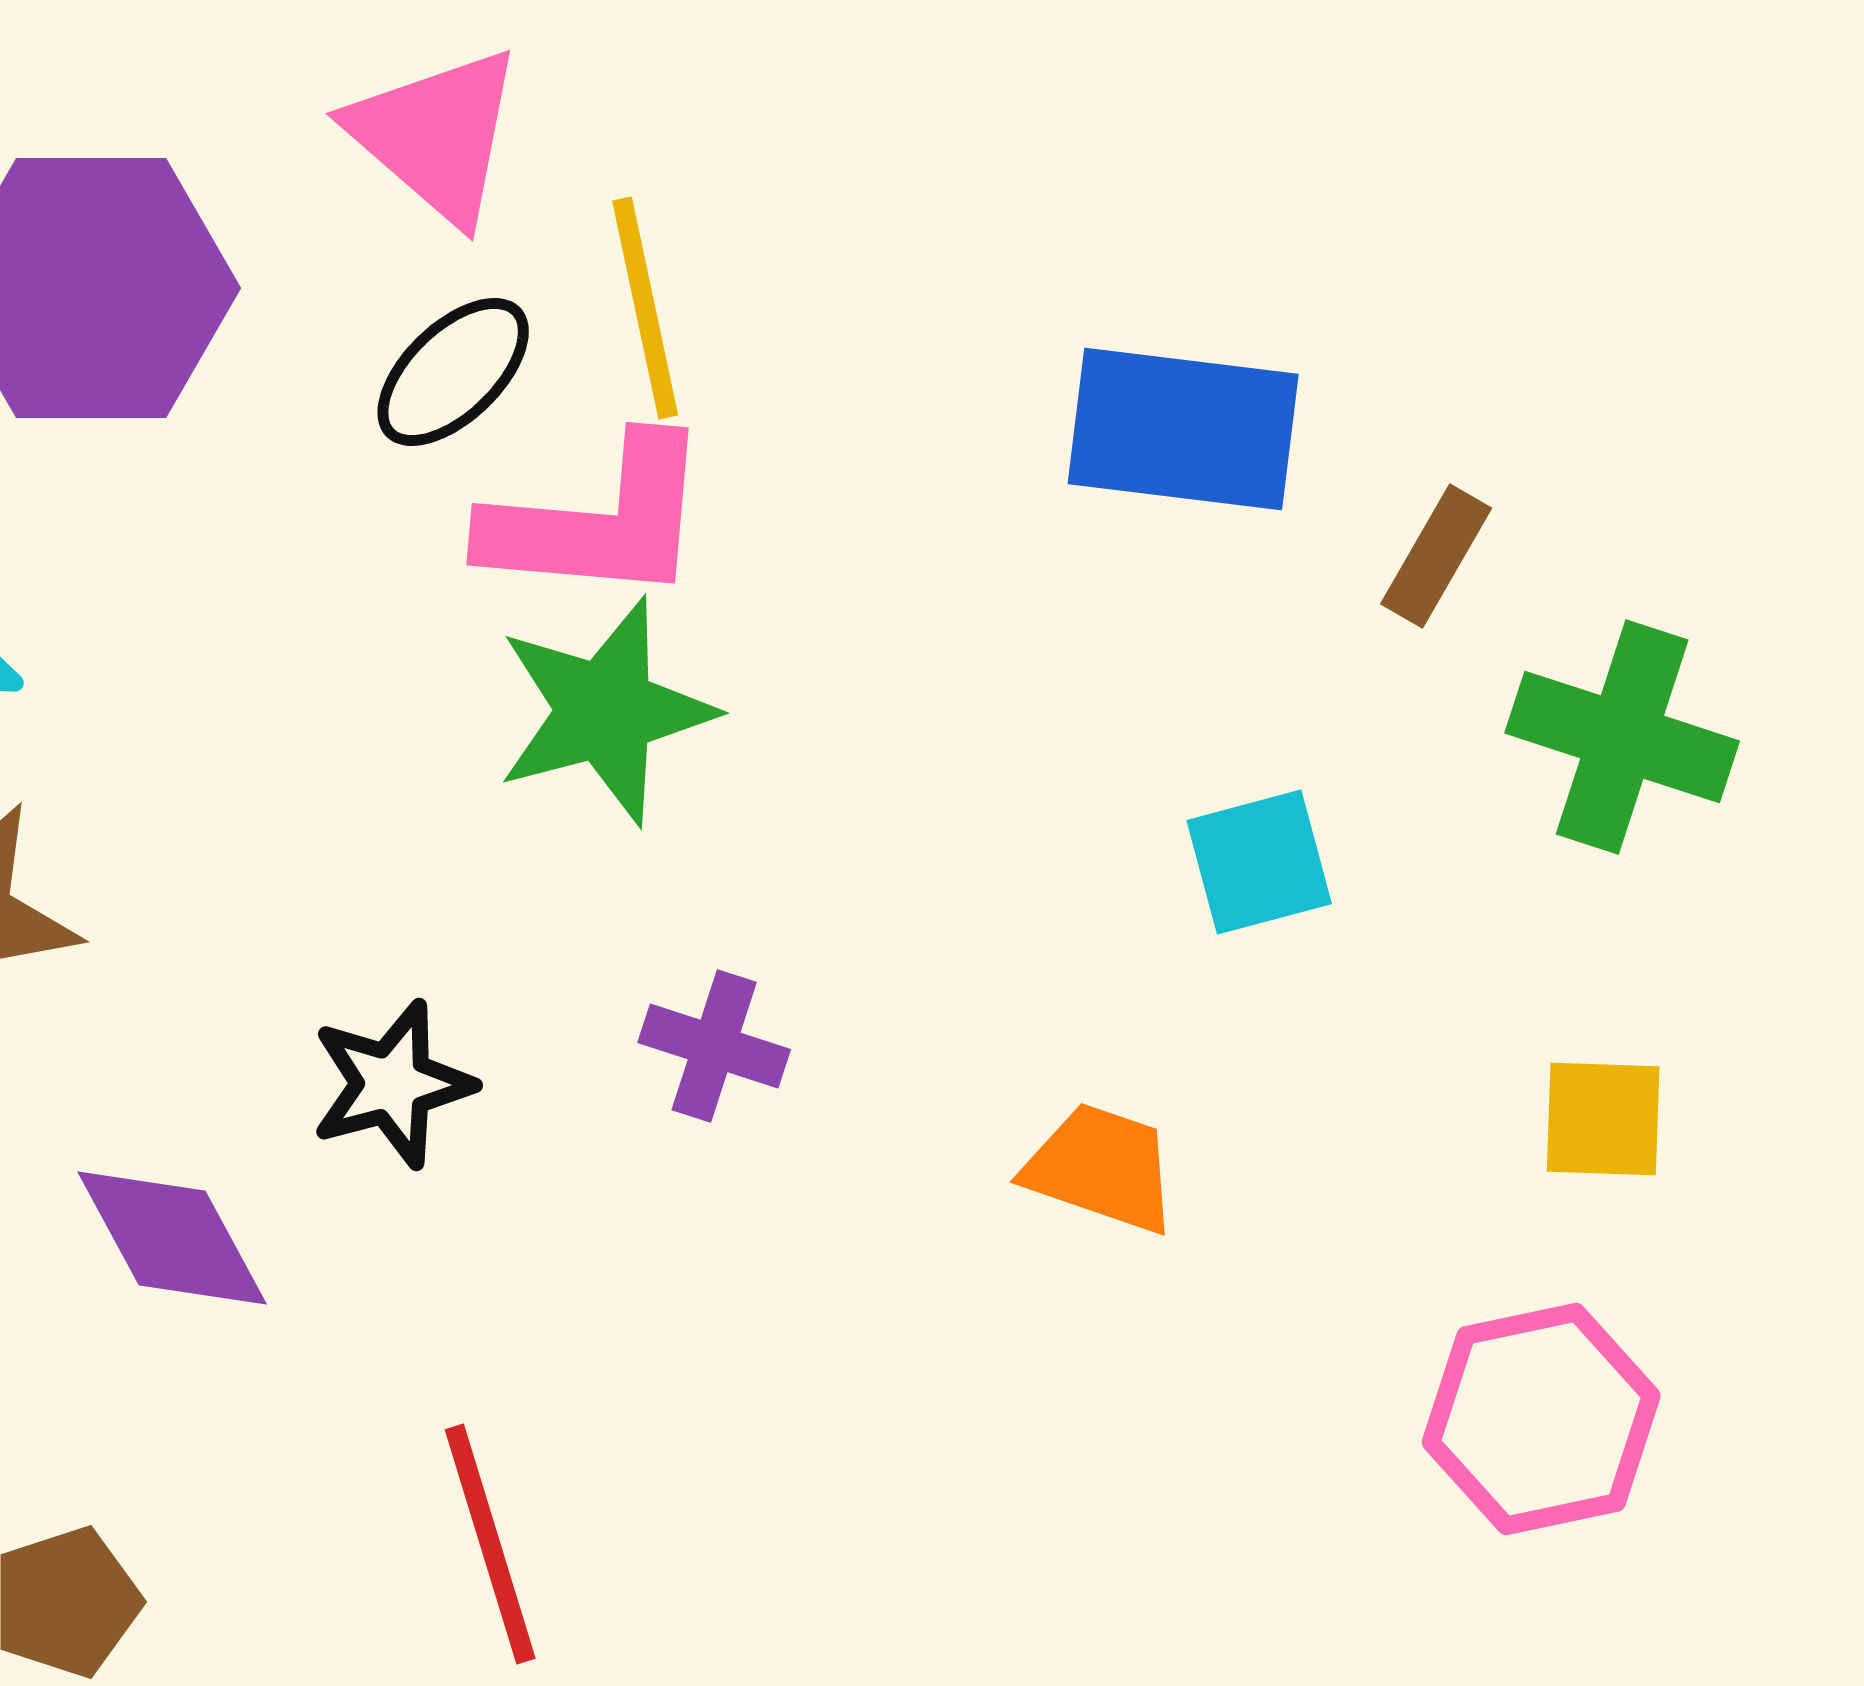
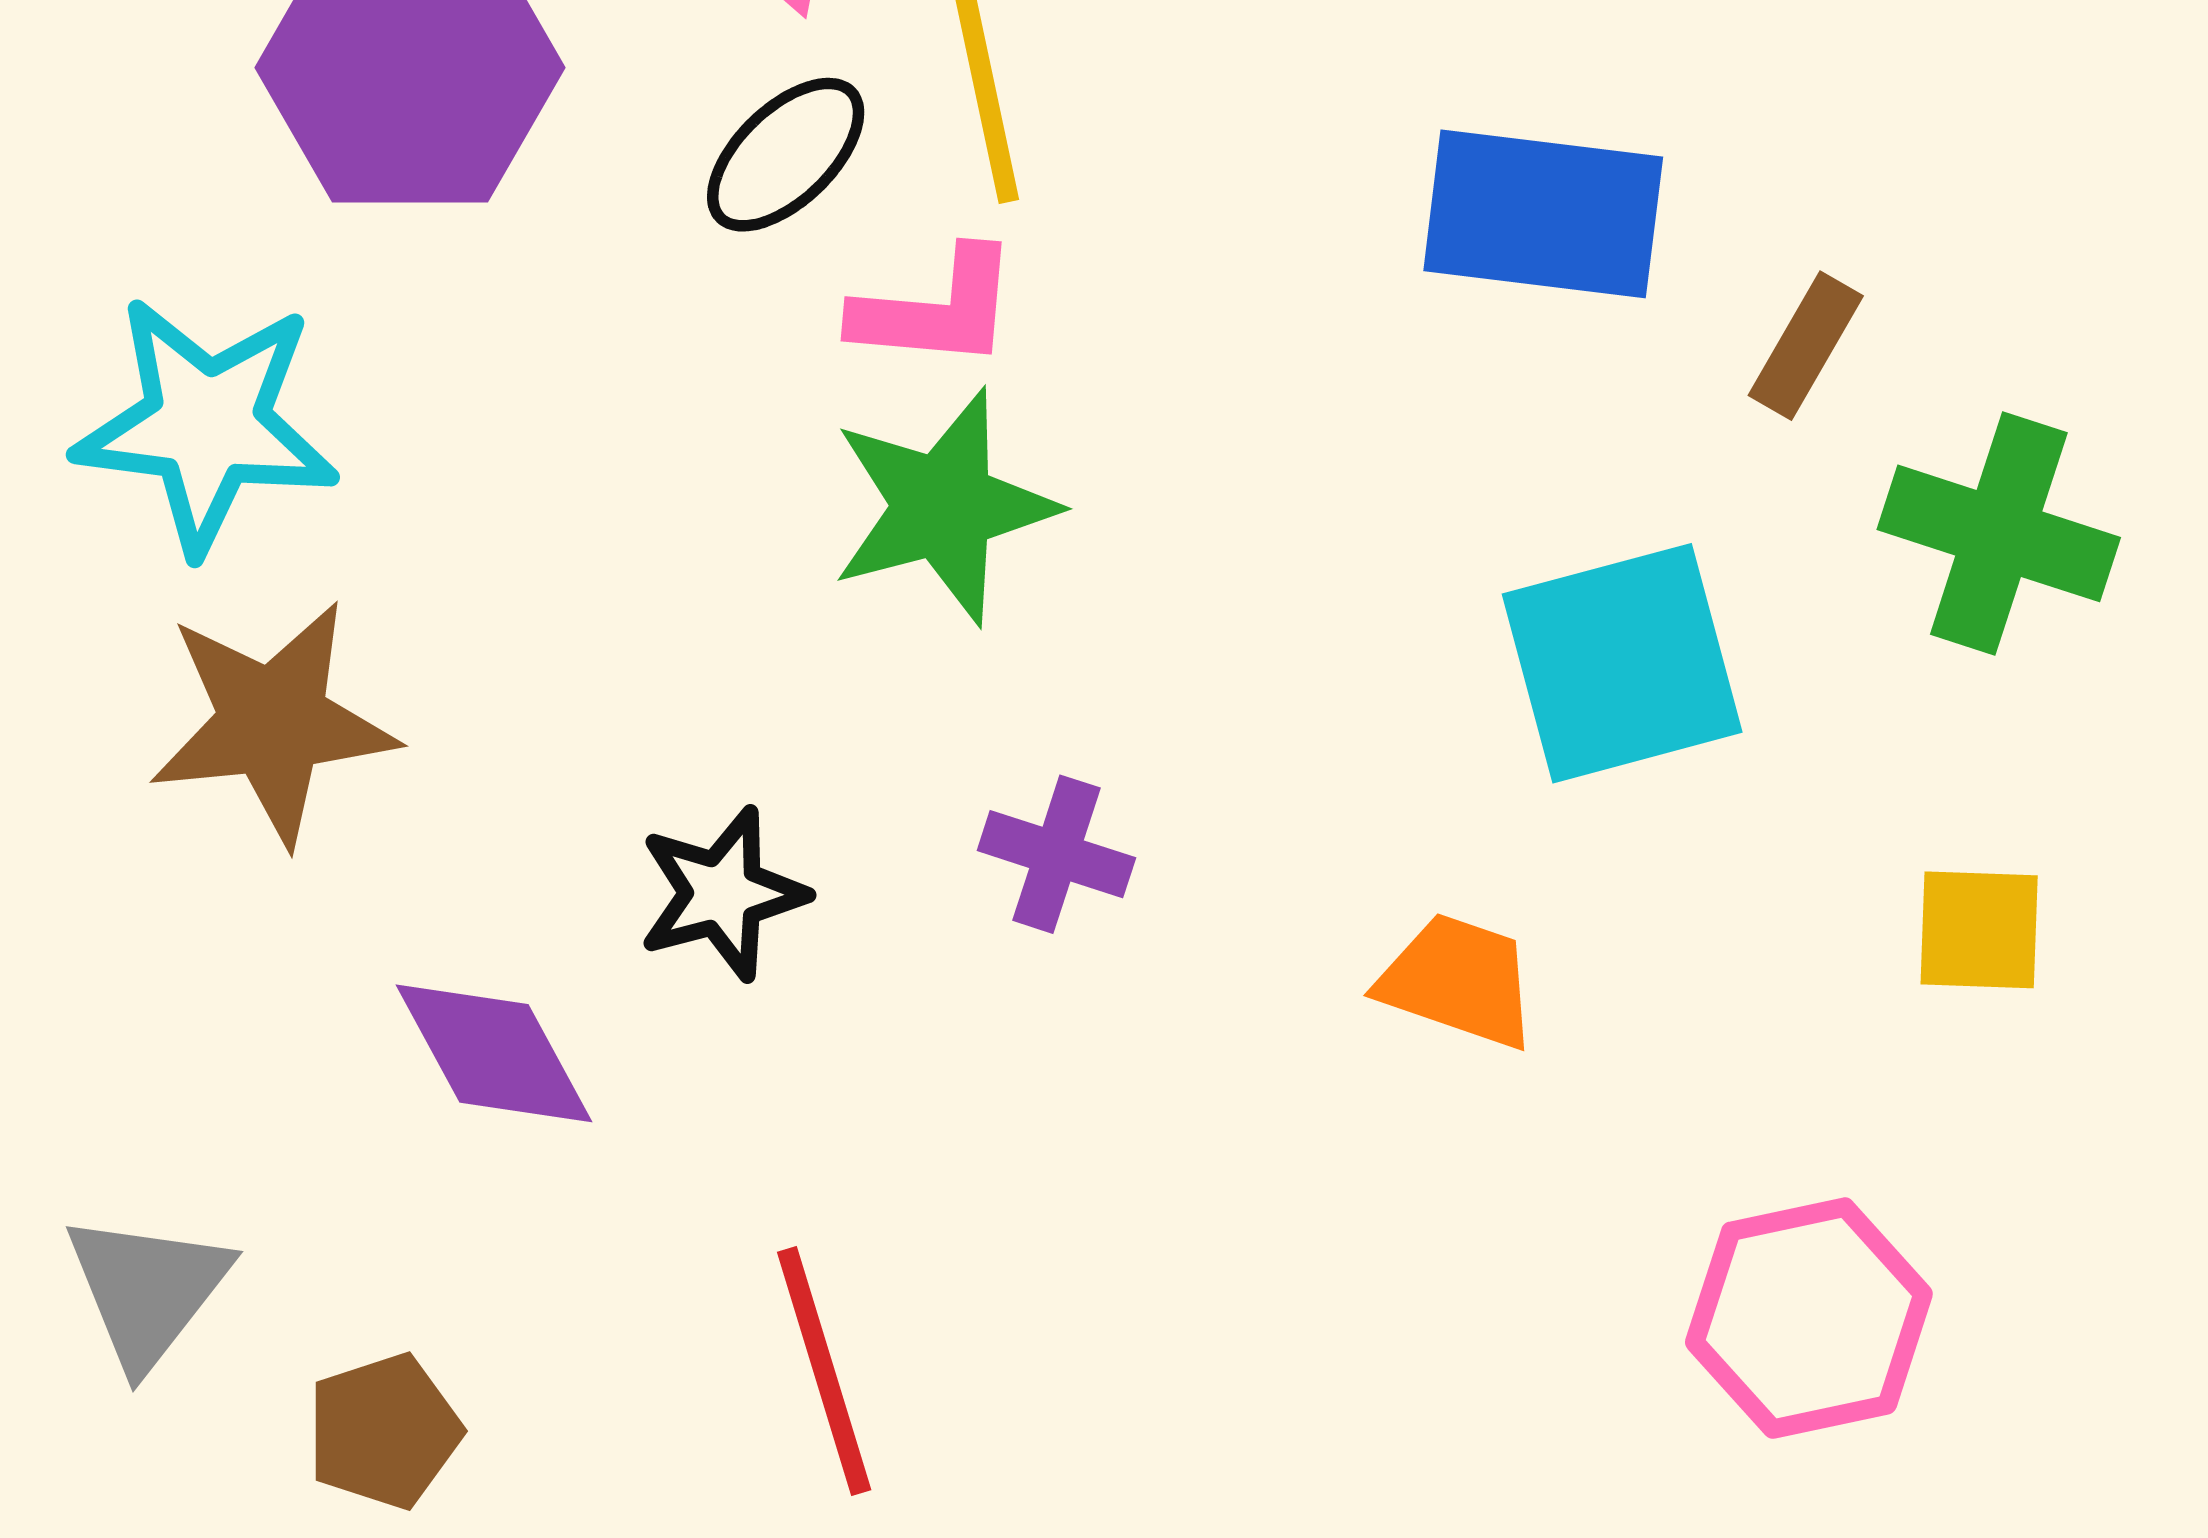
pink L-shape: (598, 521) -> (936, 309), size x0.7
cyan square: (1259, 862) -> (1622, 663), size x1.6
pink hexagon: (1541, 1419) -> (1809, 1318), moved

